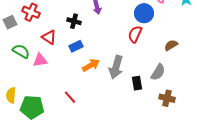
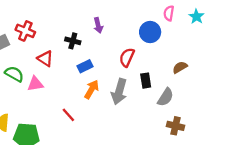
red semicircle: (135, 34) -> (127, 57), moved
blue rectangle: (76, 46) -> (85, 66), moved
orange arrow: (91, 65) -> (92, 89), turned -30
black rectangle: (137, 83) -> (146, 81), moved
red line: (70, 97) -> (68, 115), moved

